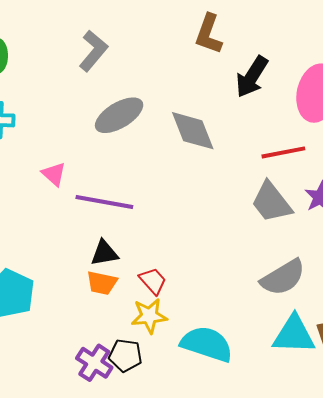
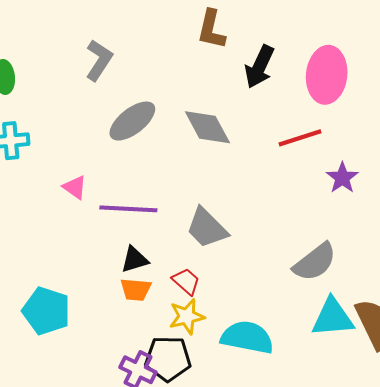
gray trapezoid: (271, 202) -> (207, 228), moved
black pentagon: (125, 355) -> (168, 359), size x1.4

